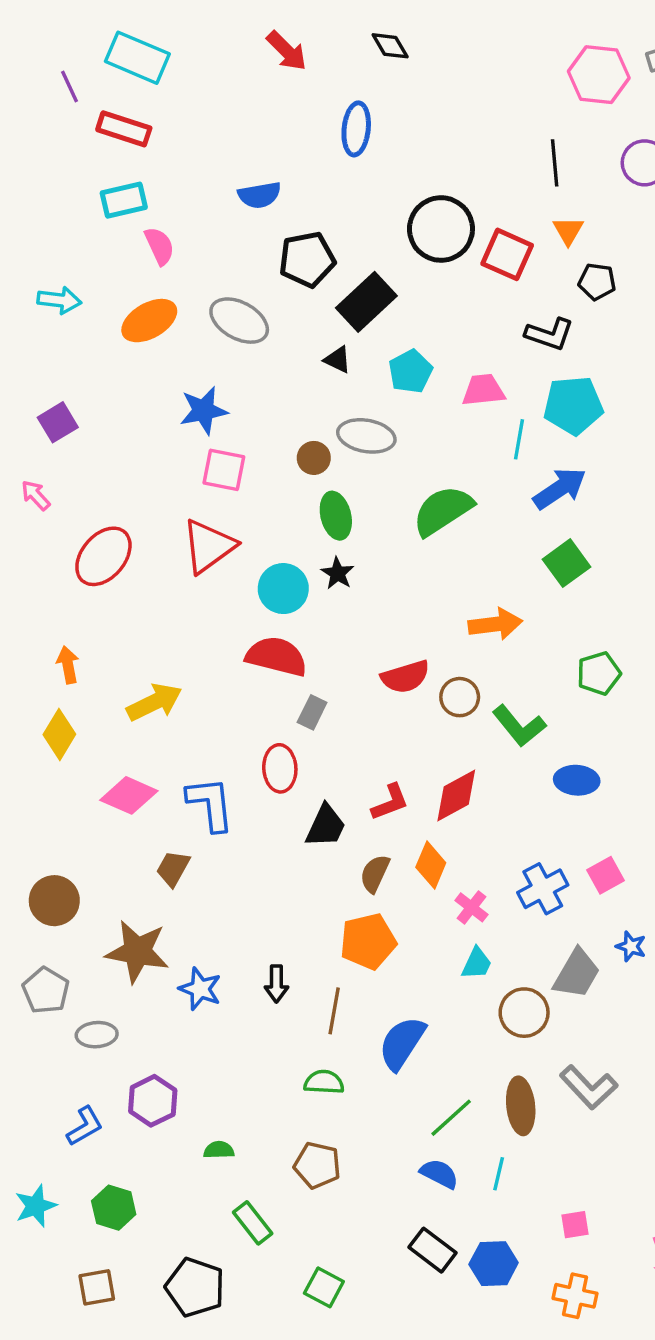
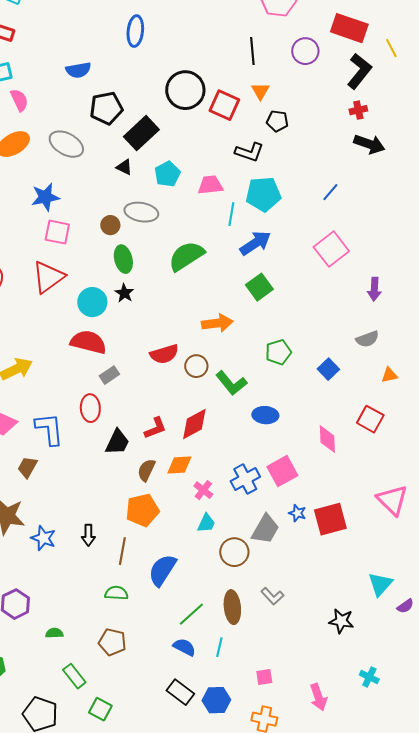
gray rectangle: (312, 712) -> (109, 375), turned 30
orange diamond: (431, 865) -> (179, 465), turned 64
pink square: (606, 875) -> (282, 471), size x1.4
gray L-shape: (589, 1087) -> (272, 596), size x0.7
green square: (324, 1287) -> (100, 709), moved

